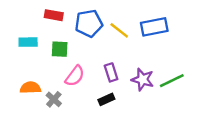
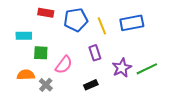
yellow line: (119, 30) -> (102, 26), turned 30
green square: (60, 49) -> (41, 53), moved
purple rectangle: (111, 72) -> (95, 53), moved
purple star: (143, 79) -> (122, 68), turned 30

